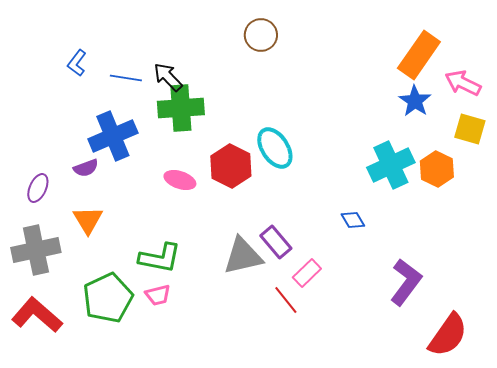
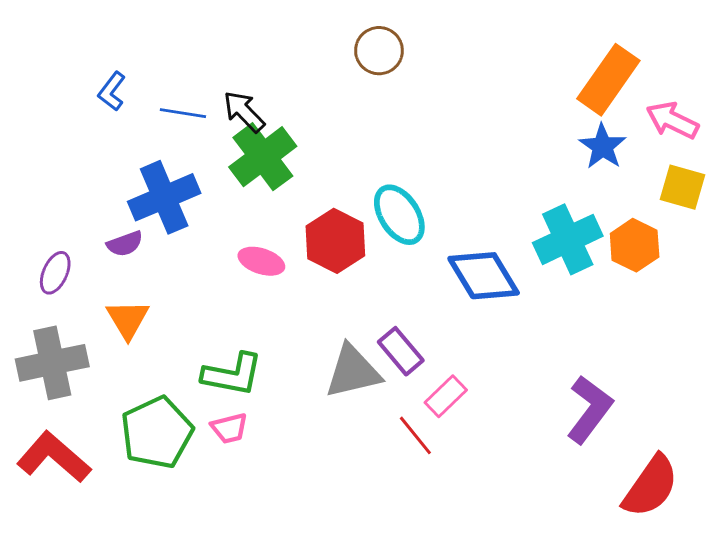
green cross: (181, 108) -> (263, 157), turned -33
blue diamond: (353, 220) -> (484, 276), moved, size x2.0

